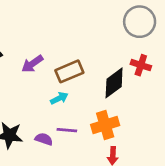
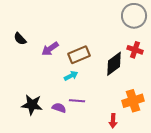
orange cross: (105, 125) -> (133, 101), moved

